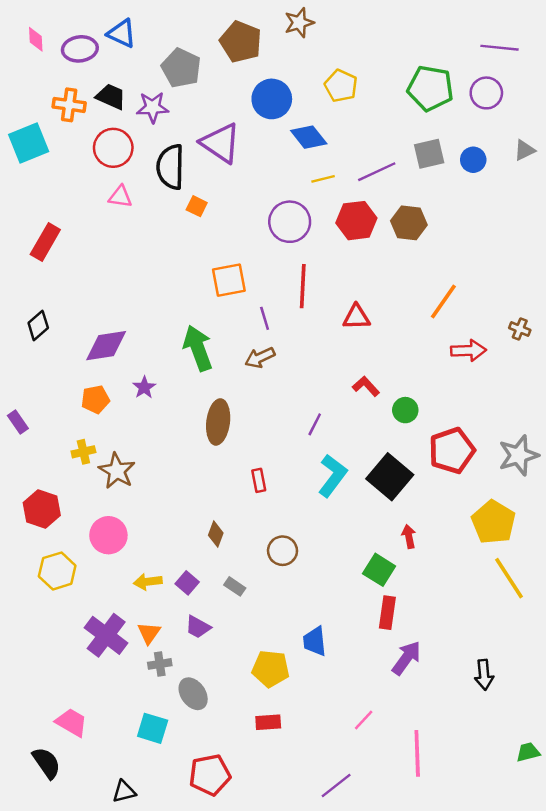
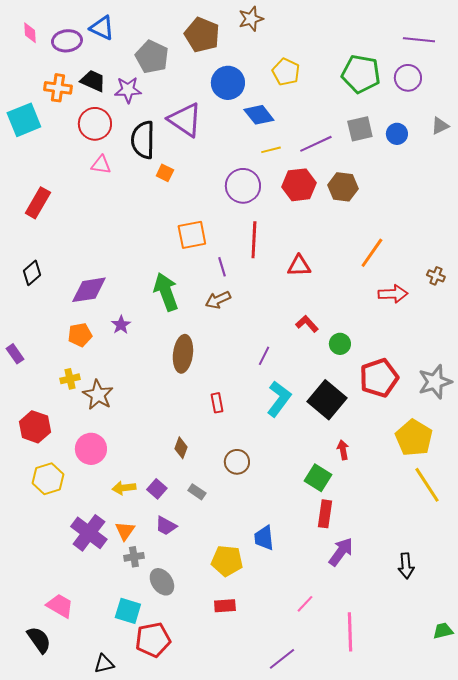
red pentagon: (210, 775) -> (153, 640), moved

